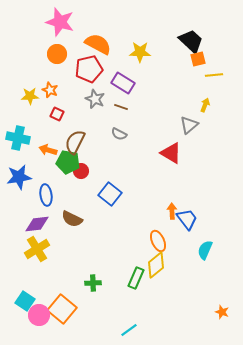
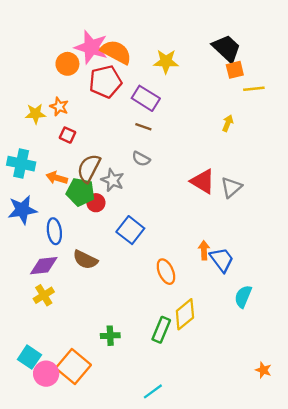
pink star: (60, 22) -> (91, 47), moved
gray star: (95, 99) -> (113, 180), moved
yellow arrow: (205, 105) -> (228, 123), moved
gray triangle: (189, 125) -> (231, 187), moved
orange ellipse: (158, 241) -> (166, 272), moved
yellow cross: (37, 249) -> (44, 295), size x0.7

